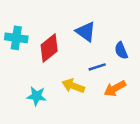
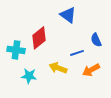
blue triangle: (86, 32) -> (68, 15), moved
cyan cross: (16, 38) -> (16, 50), moved

